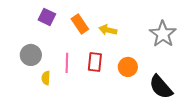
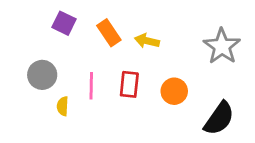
black semicircle: (161, 87) -> (219, 118), turned -104

